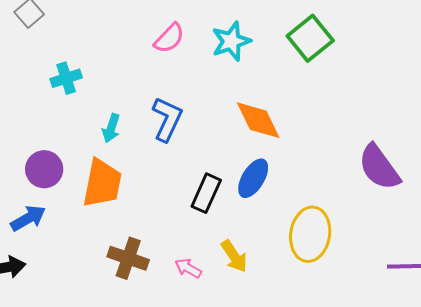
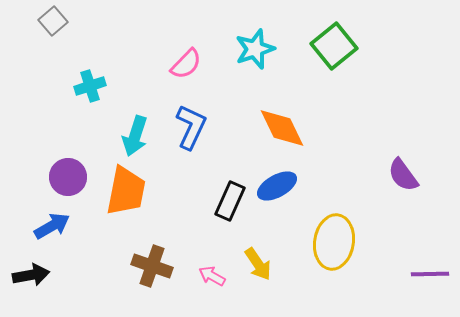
pink semicircle: (169, 38) -> (186, 64), moved
cyan arrow: (111, 128) -> (135, 136), size x1.4
purple semicircle: (379, 167) -> (403, 175), size x0.7
blue ellipse: (253, 178) -> (277, 186), turned 30

